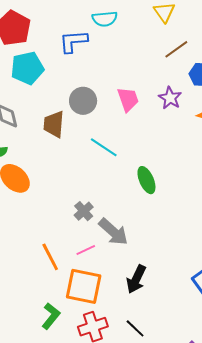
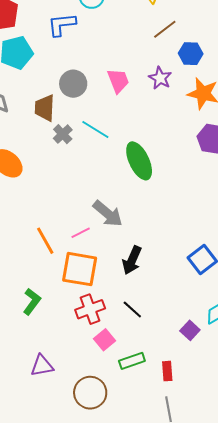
green ellipse: (146, 180) -> (139, 161), size x1.4
gray cross: (84, 211) -> (63, 134), moved
green L-shape: (51, 316) -> (32, 301), moved

